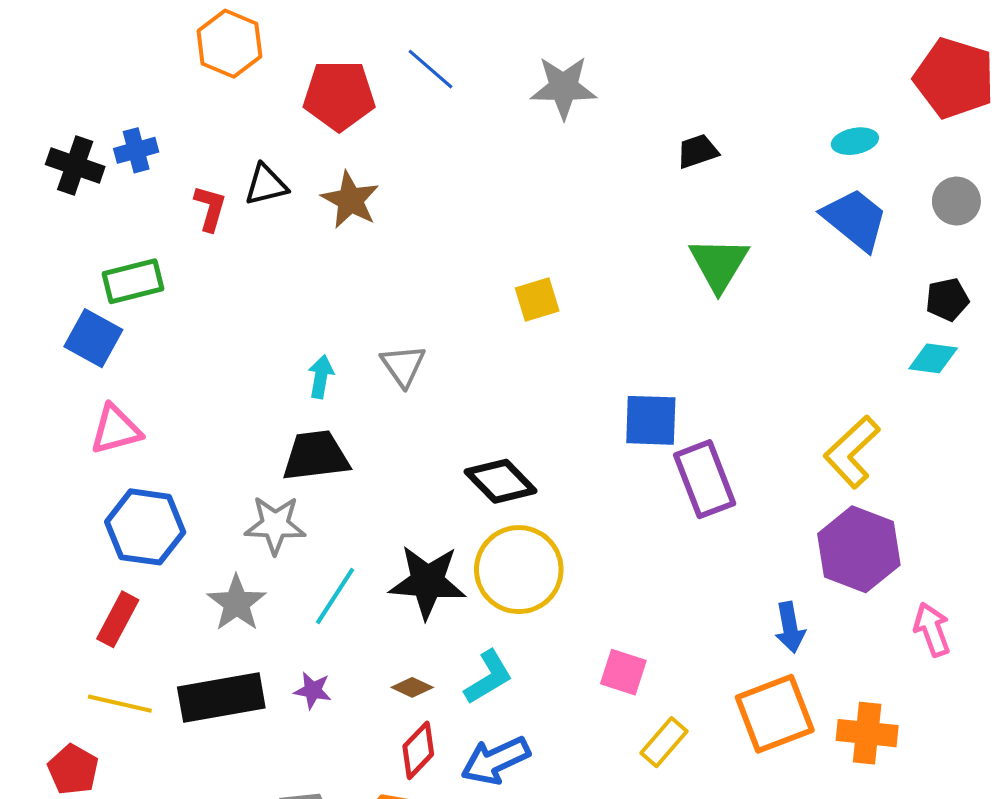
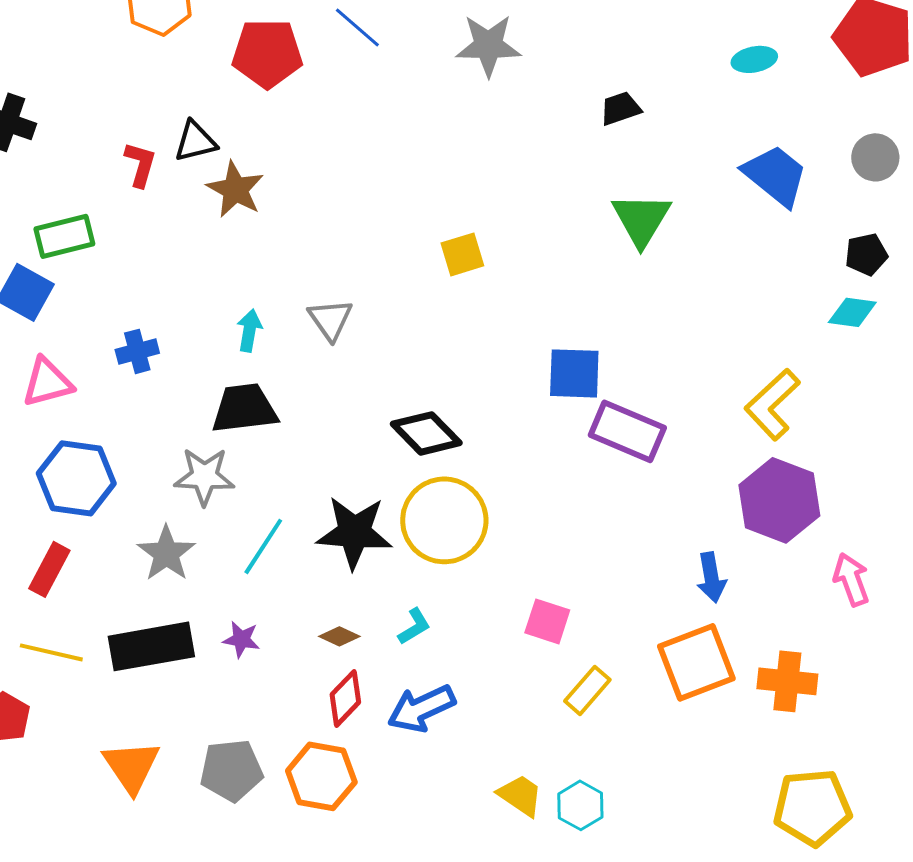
cyan ellipse: (855, 141) -> (754, 59), moved
blue cross: (136, 150) -> (137, 351), moved
brown star: (350, 200) -> (235, 189), moved
purple rectangle: (705, 479) -> (627, 431), turned -46
cyan L-shape: (488, 677) -> (414, 626), size x0.7

